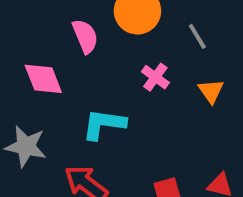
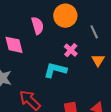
cyan L-shape: (104, 124) -> (55, 70), moved

